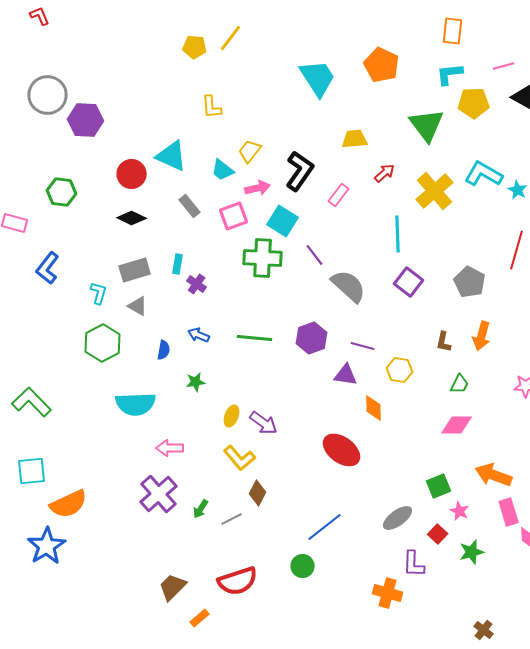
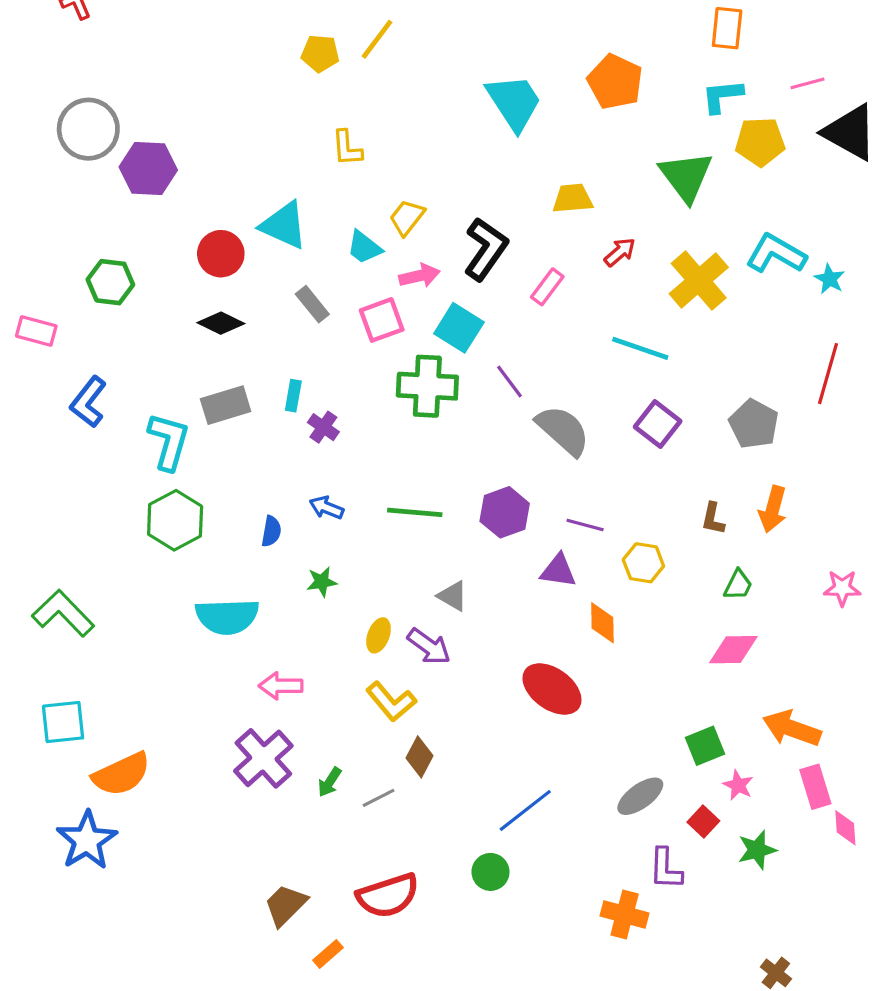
cyan line: (398, 234) -> (640, 348), turned -69
cyan L-shape: (99, 293) -> (169, 441), size x1.6
gray triangle: (138, 306) -> (453, 596), moved

